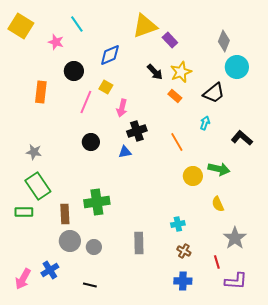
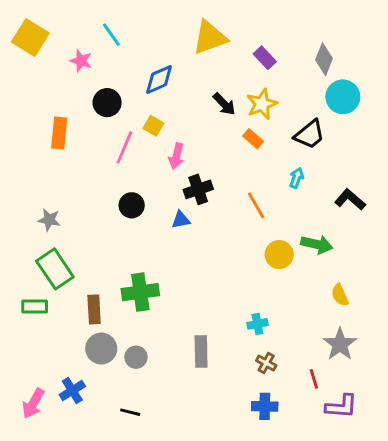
purple rectangle: (170, 40) -> (265, 58), moved
yellow semicircle: (218, 204) -> (340, 295), moved

